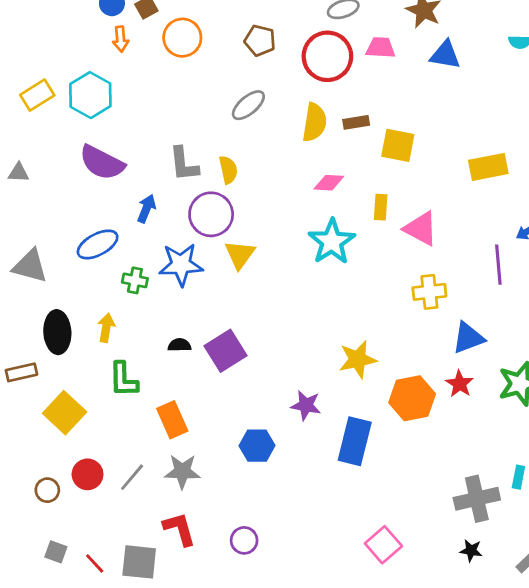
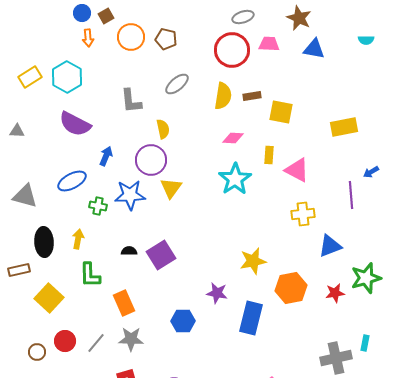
brown pentagon: (260, 41) -> (166, 39), moved
gray L-shape: (184, 164) -> (131, 101), moved
red star: (460, 384) -> (335, 293), moved, turned 30

